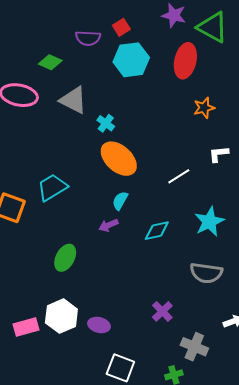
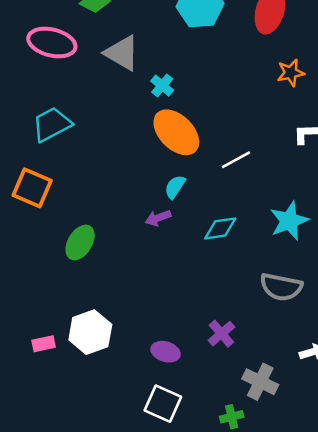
white line: (179, 176) -> (236, 160), moved
cyan trapezoid: (52, 187) -> (52, 124), moved
green ellipse: (65, 258) -> (80, 242), moved
purple ellipse: (99, 325) -> (166, 352), moved
pink rectangle: (26, 327) -> (44, 344), size x0.7

